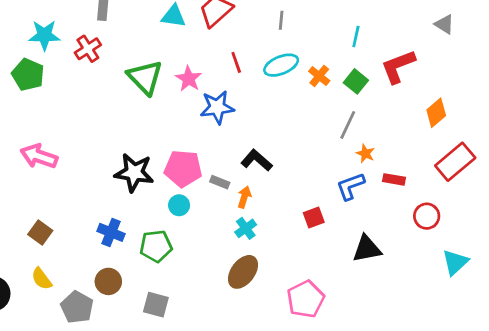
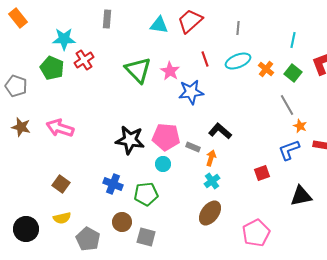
red cross: (88, 49) -> (84, 60), moved
gray line: (348, 125) -> (287, 105), turned -55
yellow semicircle: (42, 279) -> (62, 218), turned -66
brown circle: (108, 281) -> (122, 222), moved

